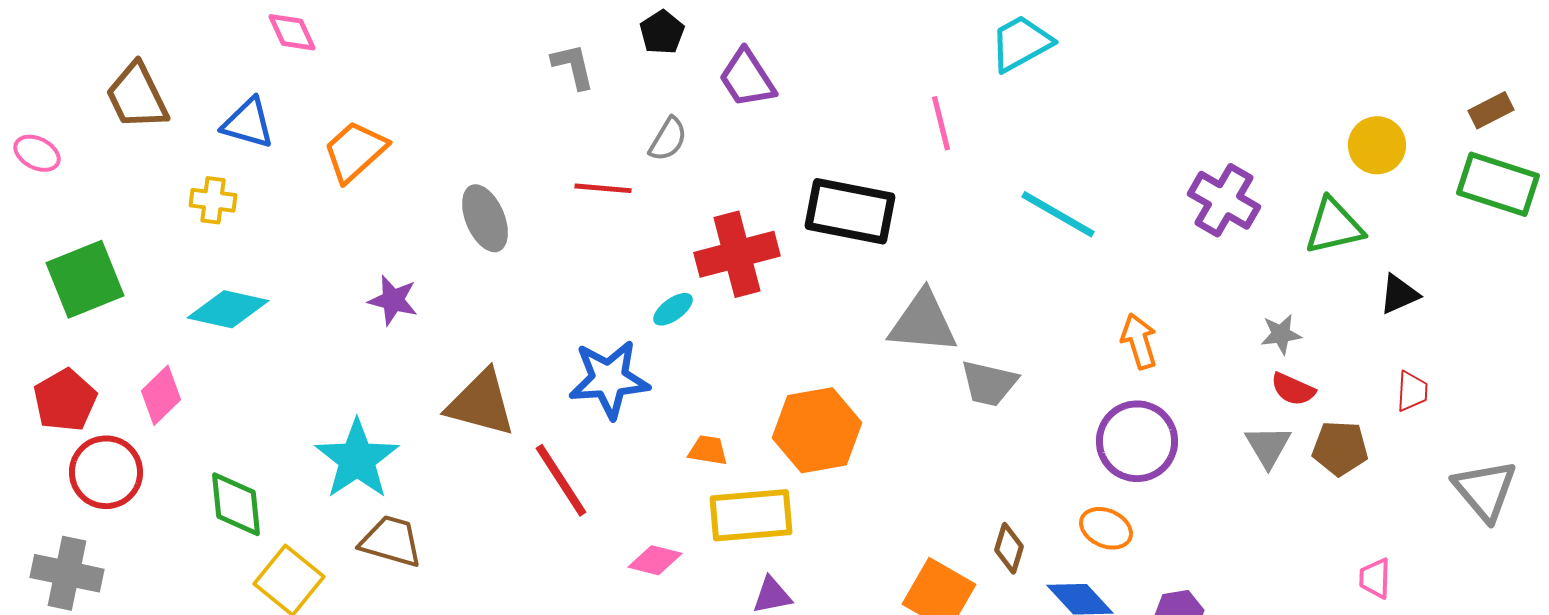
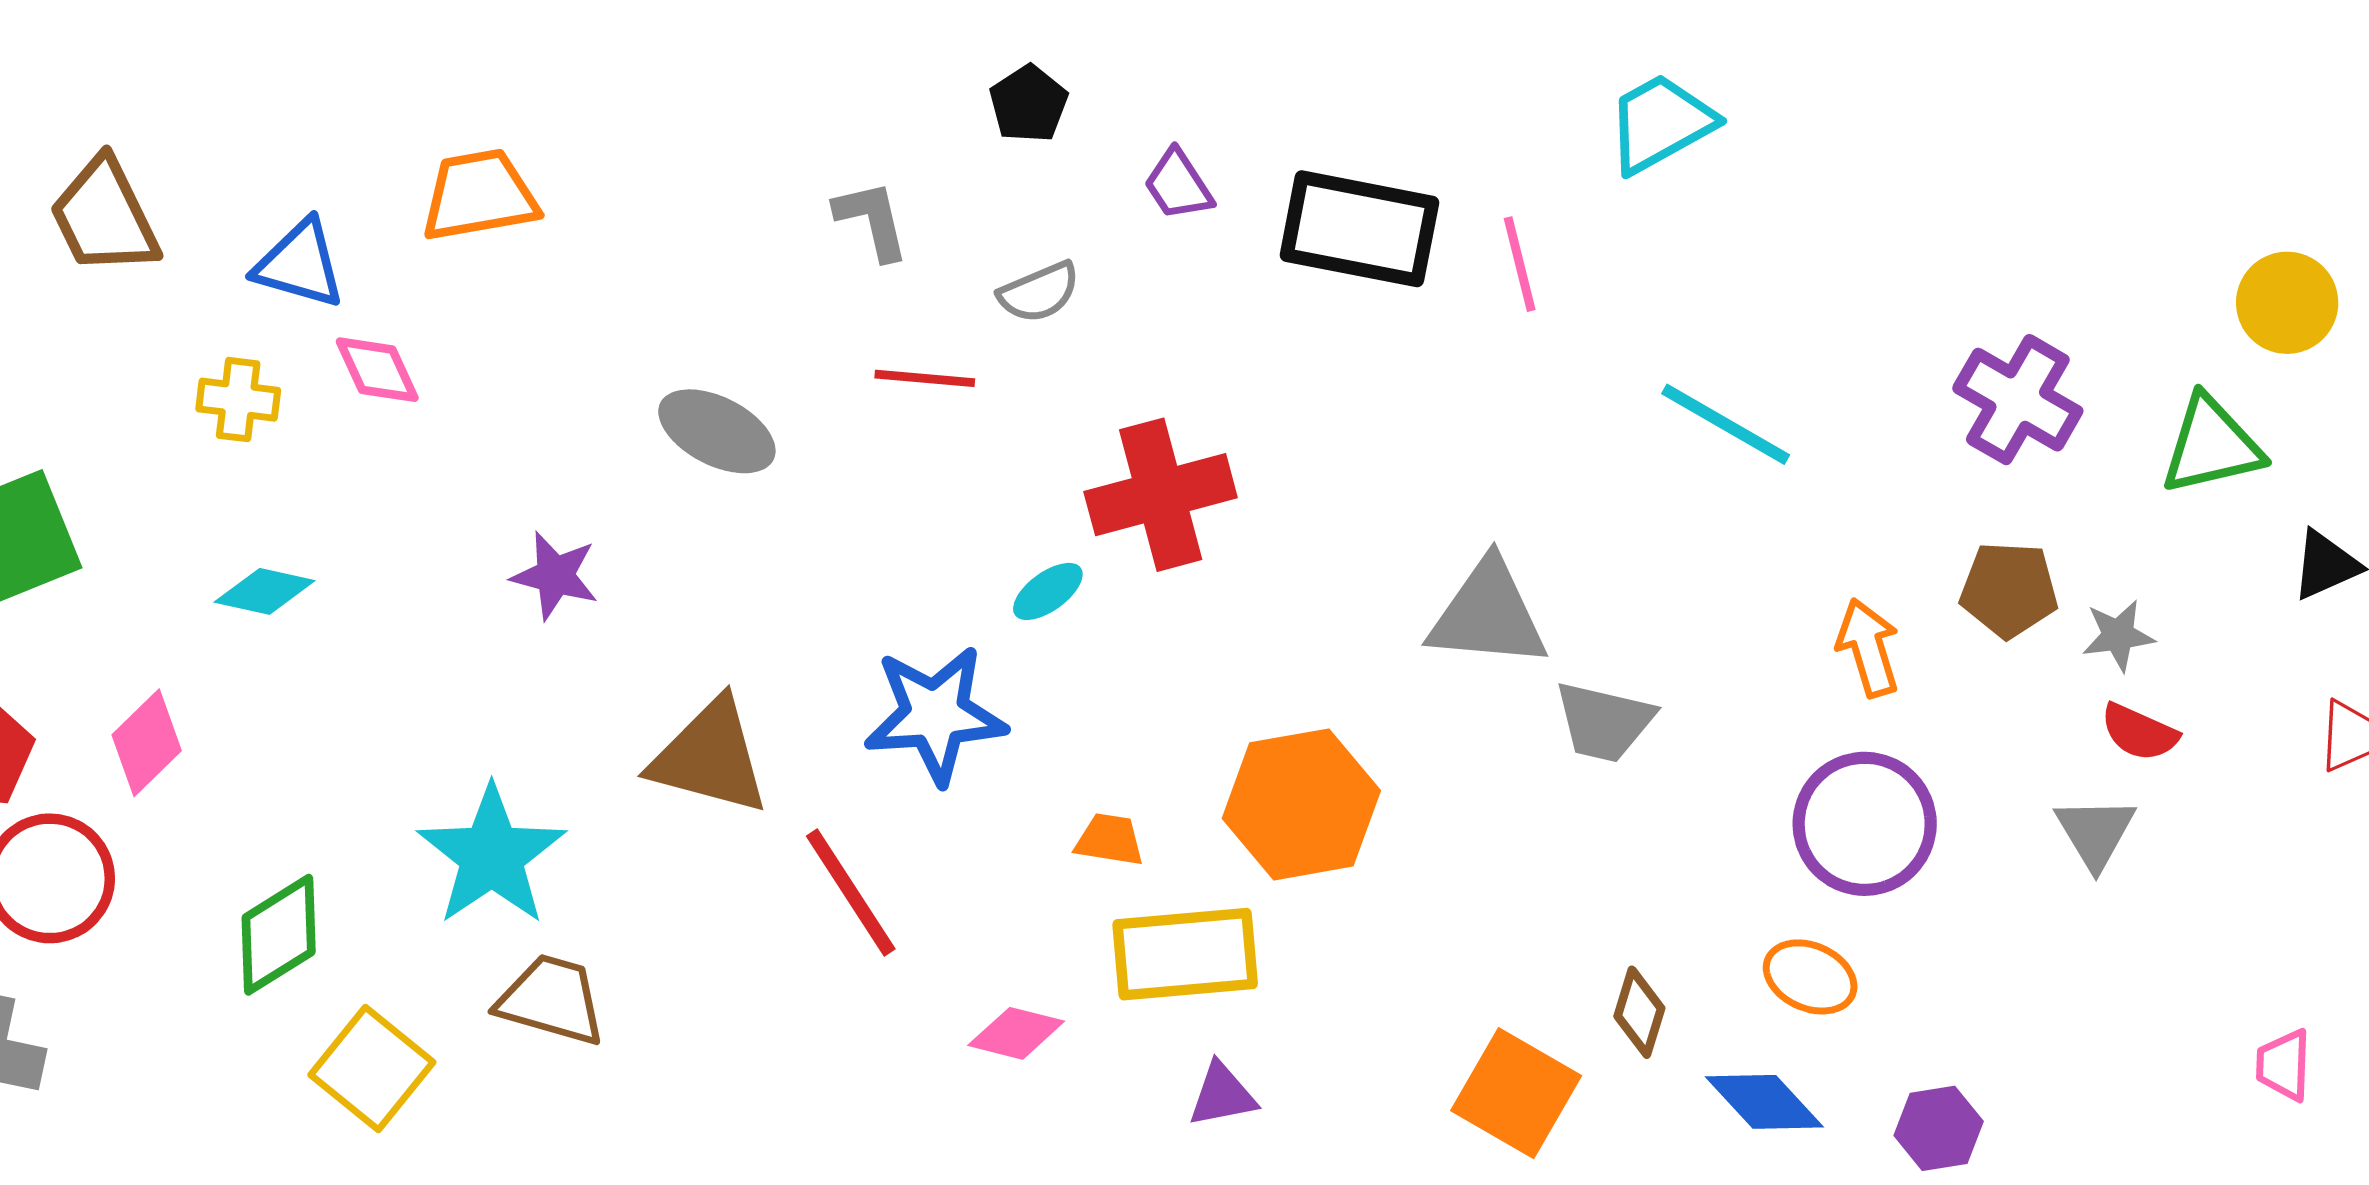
pink diamond: (292, 32) -> (377, 370), moved
gray L-shape: (573, 66) -> (872, 220), moved
purple trapezoid: (747, 78) -> (1178, 185), size x0.7
gray semicircle: (668, 139) -> (1039, 292), turned 36
orange trapezoid: (355, 151) -> (479, 195), moved, turned 32
black rectangle: (850, 211) -> (1359, 229), moved
gray ellipse: (485, 218) -> (717, 431), turned -40
cyan diamond: (228, 309) -> (265, 591), size x0.7
brown pentagon: (1340, 448) -> (2009, 590), moved
green diamond: (236, 504) -> (279, 935), turned 64

